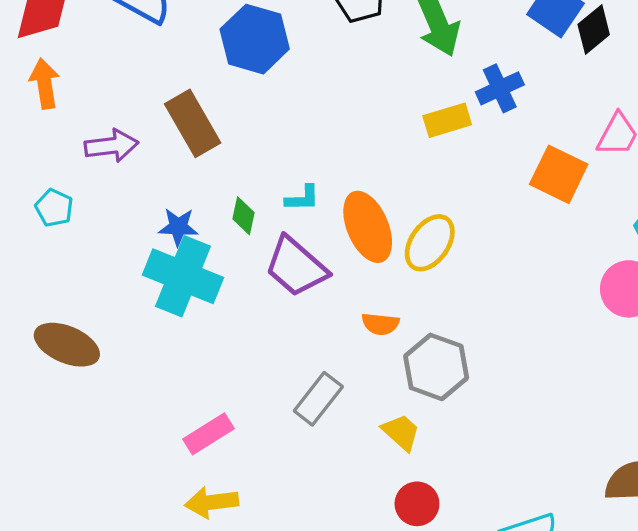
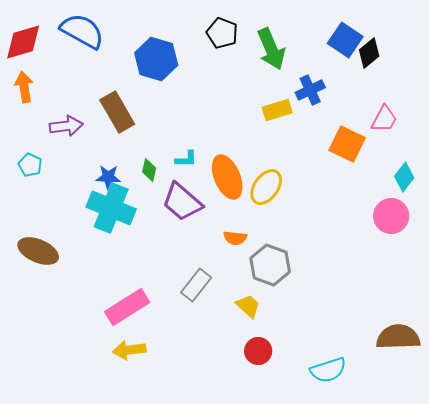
pink rectangle: (208, 434) -> (127, 307), size x1.4

